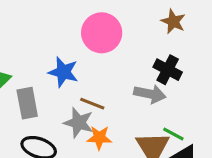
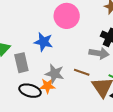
brown line: (92, 104) -> (82, 72), moved
orange star: (99, 138) -> (47, 86), moved

